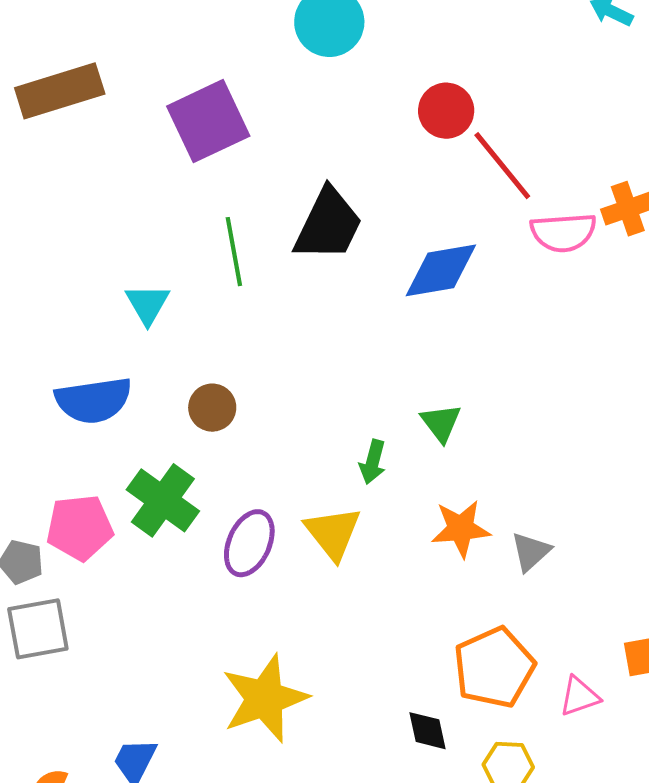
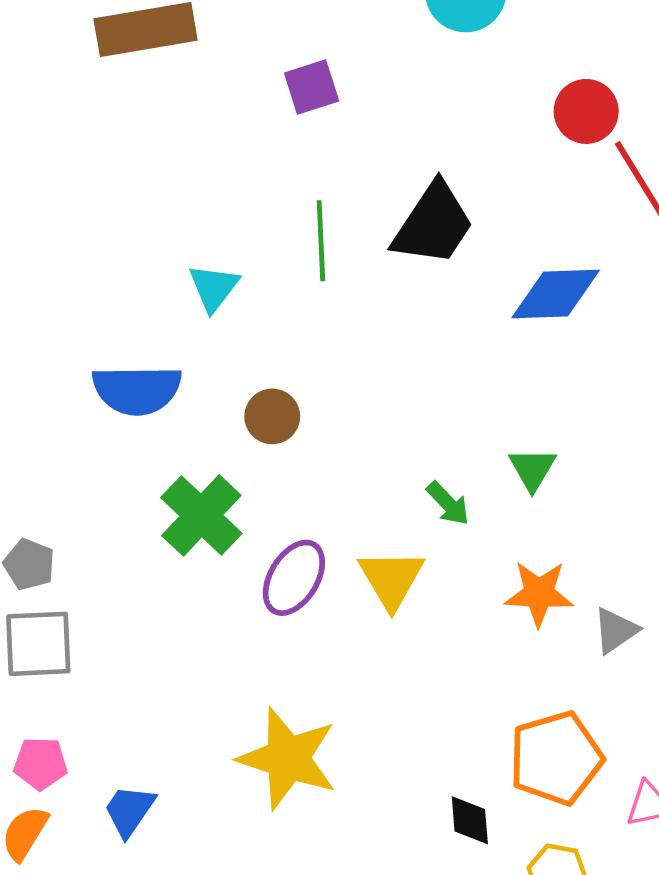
purple square: (208, 121) -> (312, 87), size x0.6
green arrow: (373, 462) -> (448, 503), turned -66
pink pentagon: (80, 528) -> (40, 763), moved, size x0.7
yellow star: (265, 698) -> (288, 758), turned 30

